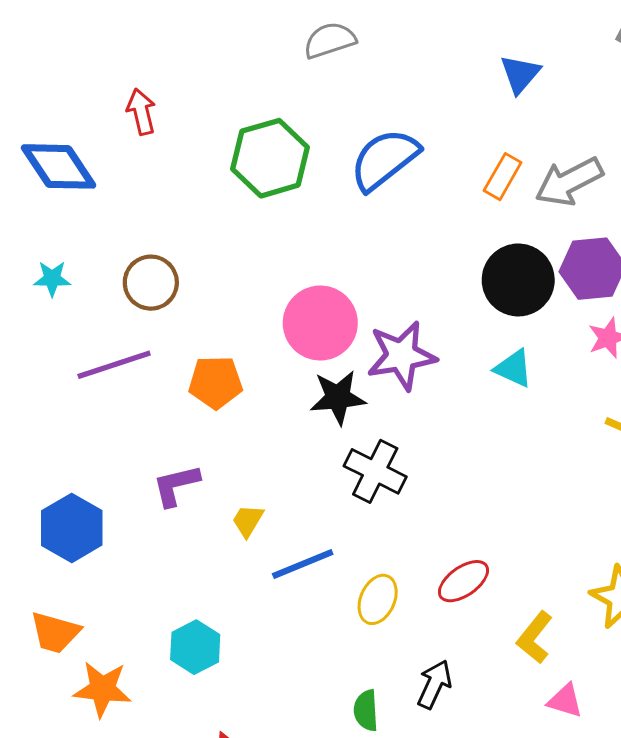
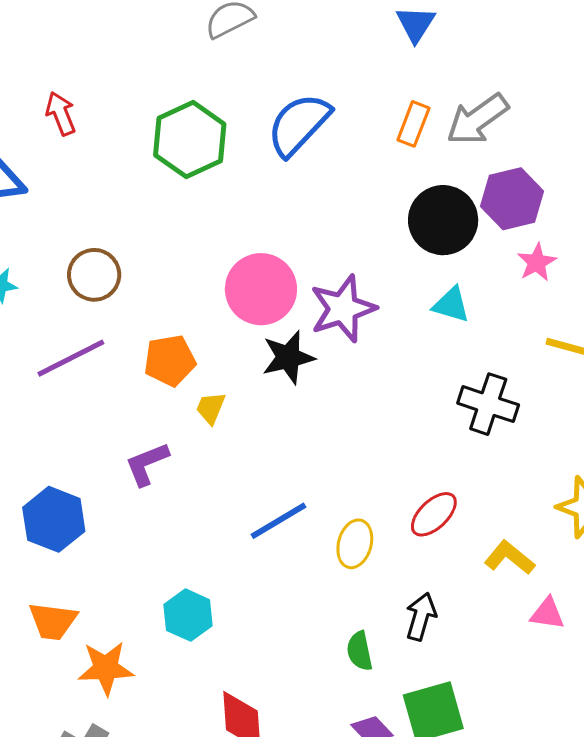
black cross: (375, 471) -> (488, 404), moved
yellow trapezoid: (248, 521) -> (211, 408), moved
yellow L-shape: (535, 637) -> (510, 558), turned 99

